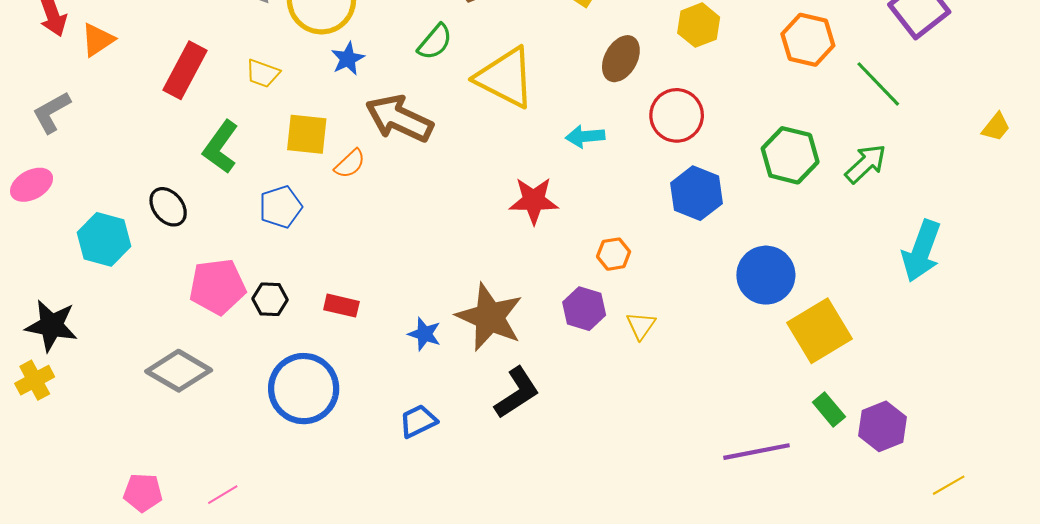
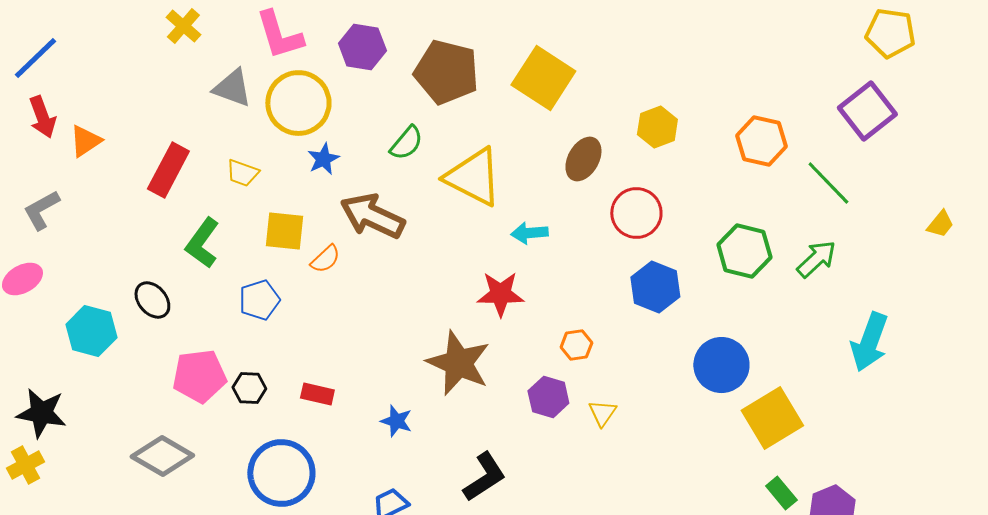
cyan arrow: (585, 136) -> (529, 233), moved
brown star: (490, 317) -> (458, 363), moved

